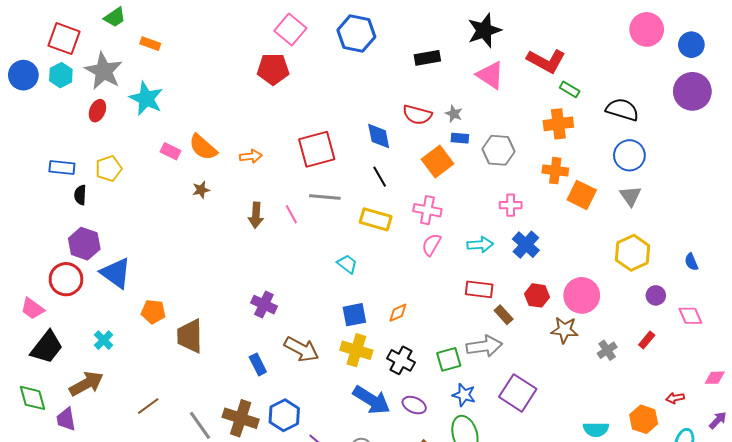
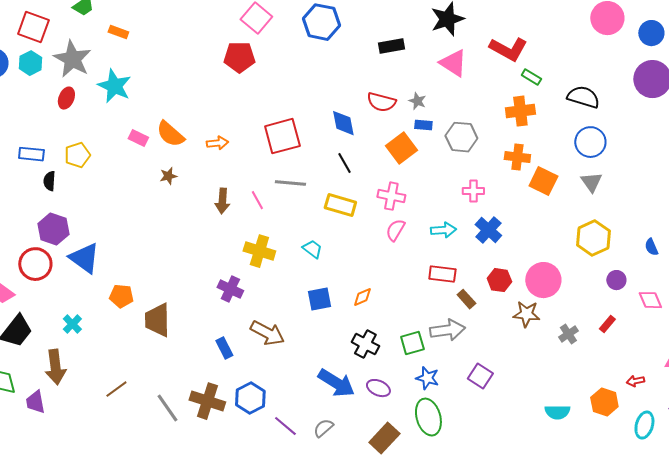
yellow cross: (356, 350) -> (259, 251), moved
brown arrow: (86, 384) -> (55, 367), turned 112
purple square: (518, 393) -> (480, 376), size x0.7

